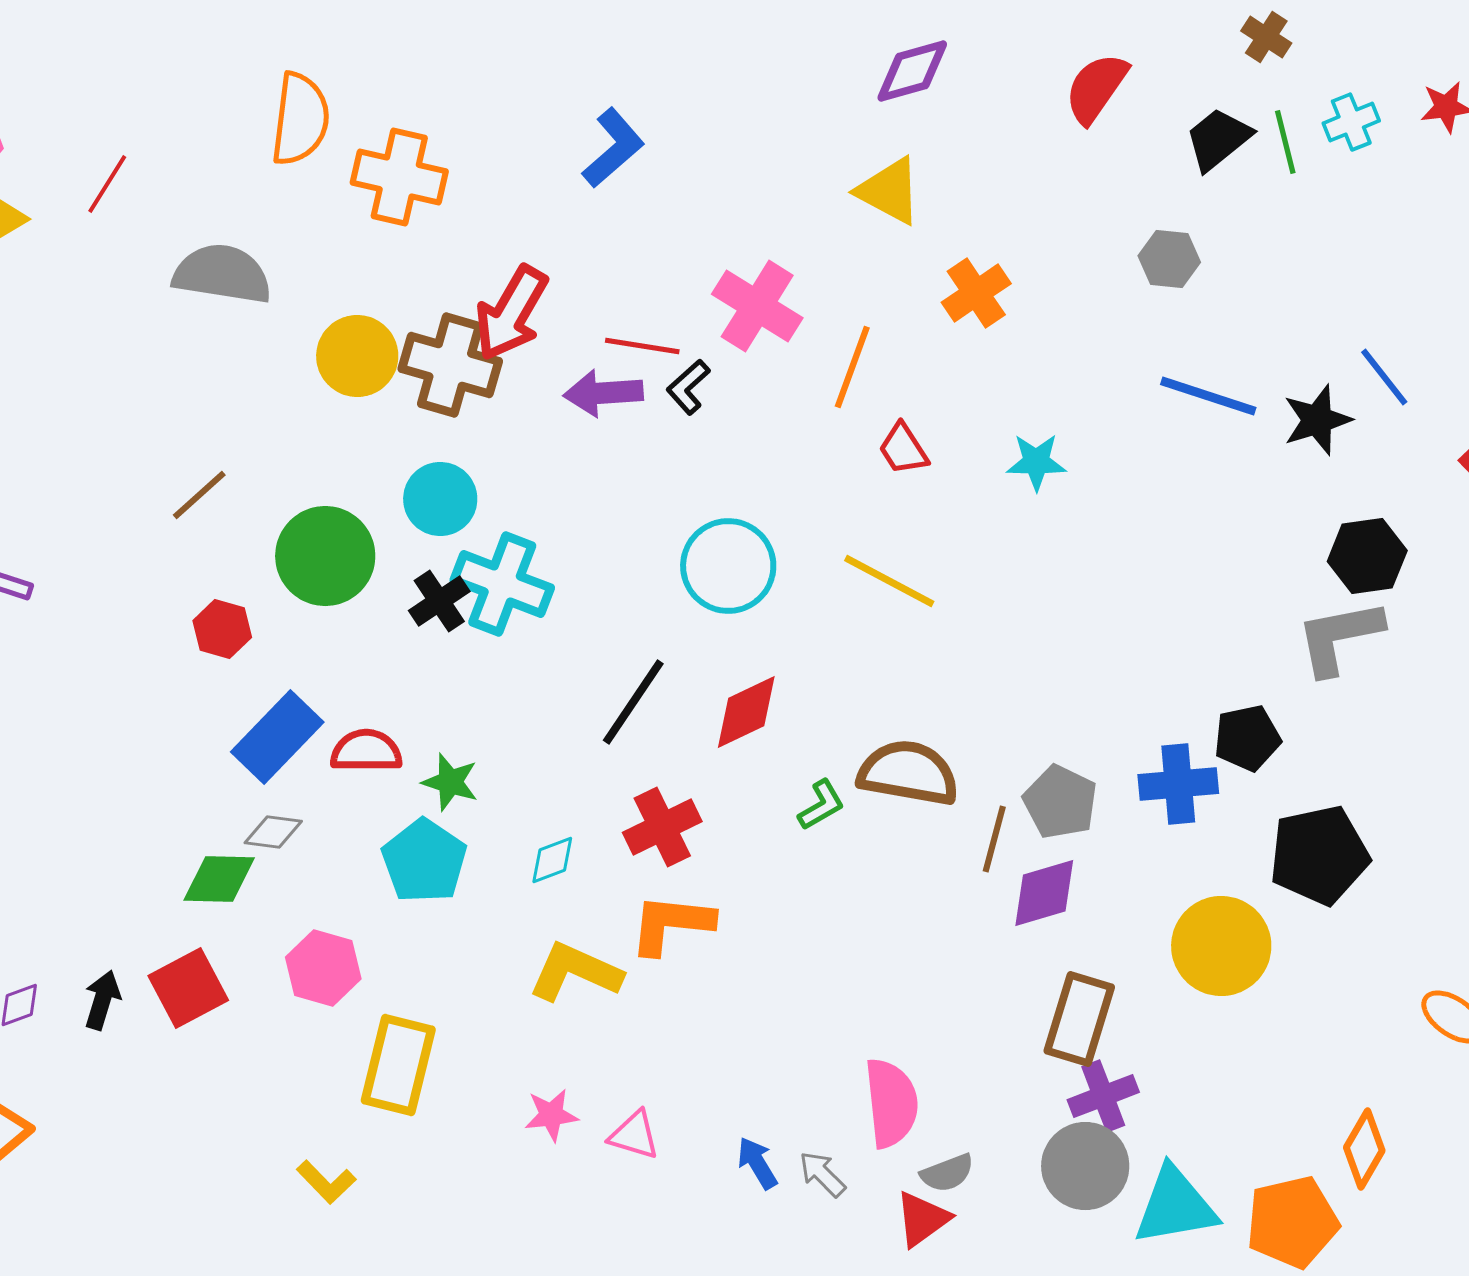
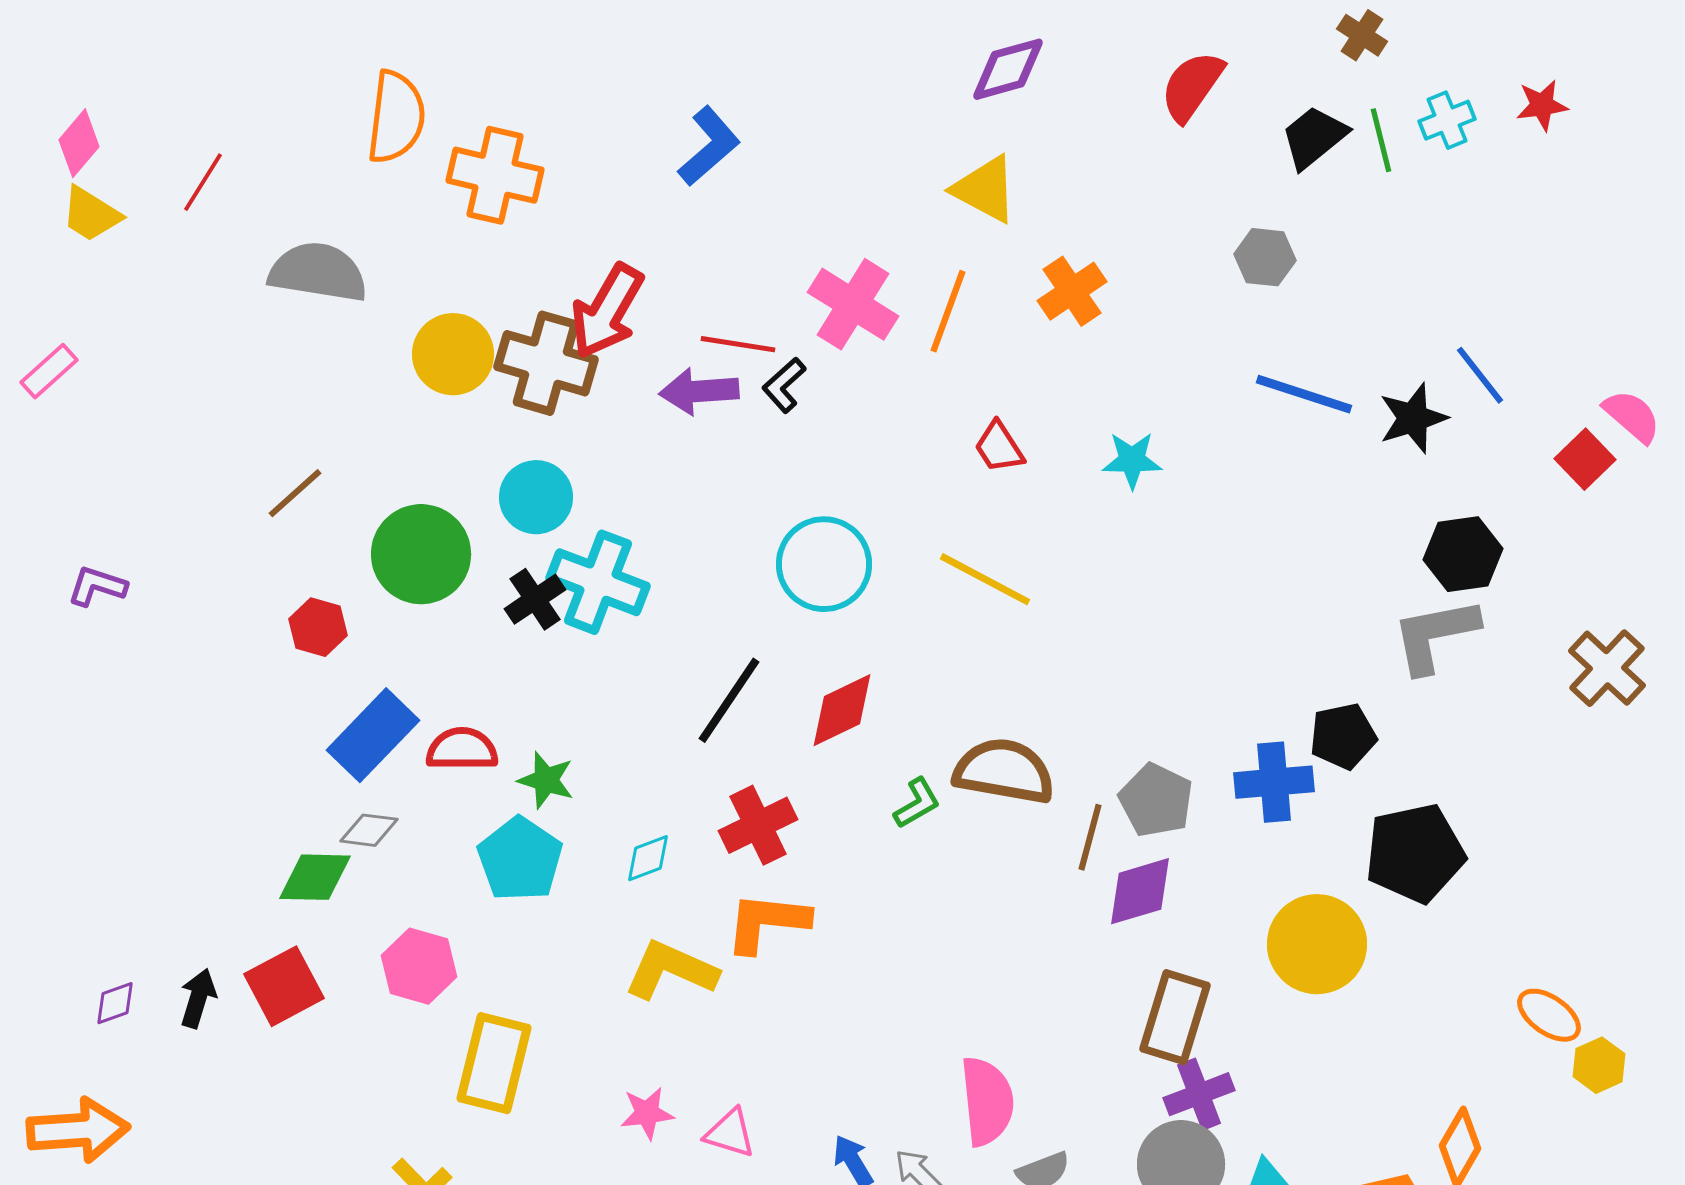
orange line: (852, 367) -> (948, 311), moved

